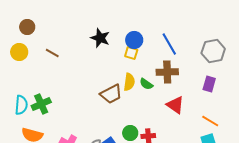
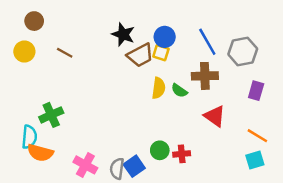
gray hexagon: (213, 51) -> (243, 52), moved
brown trapezoid: (111, 94) -> (140, 55), moved
cyan semicircle: (21, 105) -> (29, 137), moved

